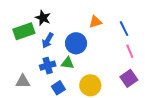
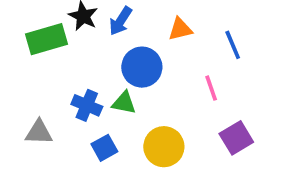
blue arrow: (48, 40) -> (121, 21), moved
pink line: (130, 51) -> (211, 88), moved
blue cross: (48, 66) -> (87, 105), turned 35

